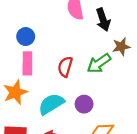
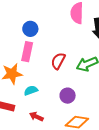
cyan semicircle: (51, 104) -> (31, 90), moved, size x0.6

